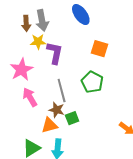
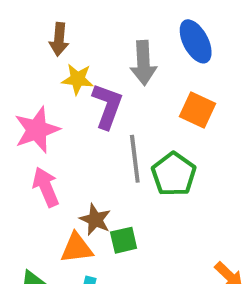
blue ellipse: (81, 14) -> (196, 41), moved
gray arrow: (42, 20) -> (143, 63), moved
gray line: (62, 91) -> (135, 159), moved

